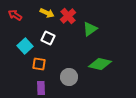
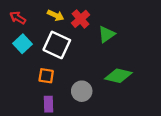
white square: (48, 38) -> (57, 45), size x1.6
cyan square: (25, 46) -> (22, 44), moved

